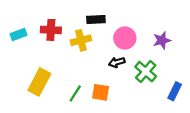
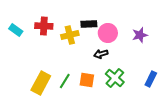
black rectangle: (96, 20) -> (89, 24), moved
cyan rectangle: (19, 35) -> (16, 30), turned 56
green cross: (146, 72) -> (115, 78), moved
yellow rectangle: (39, 82) -> (41, 83), moved

